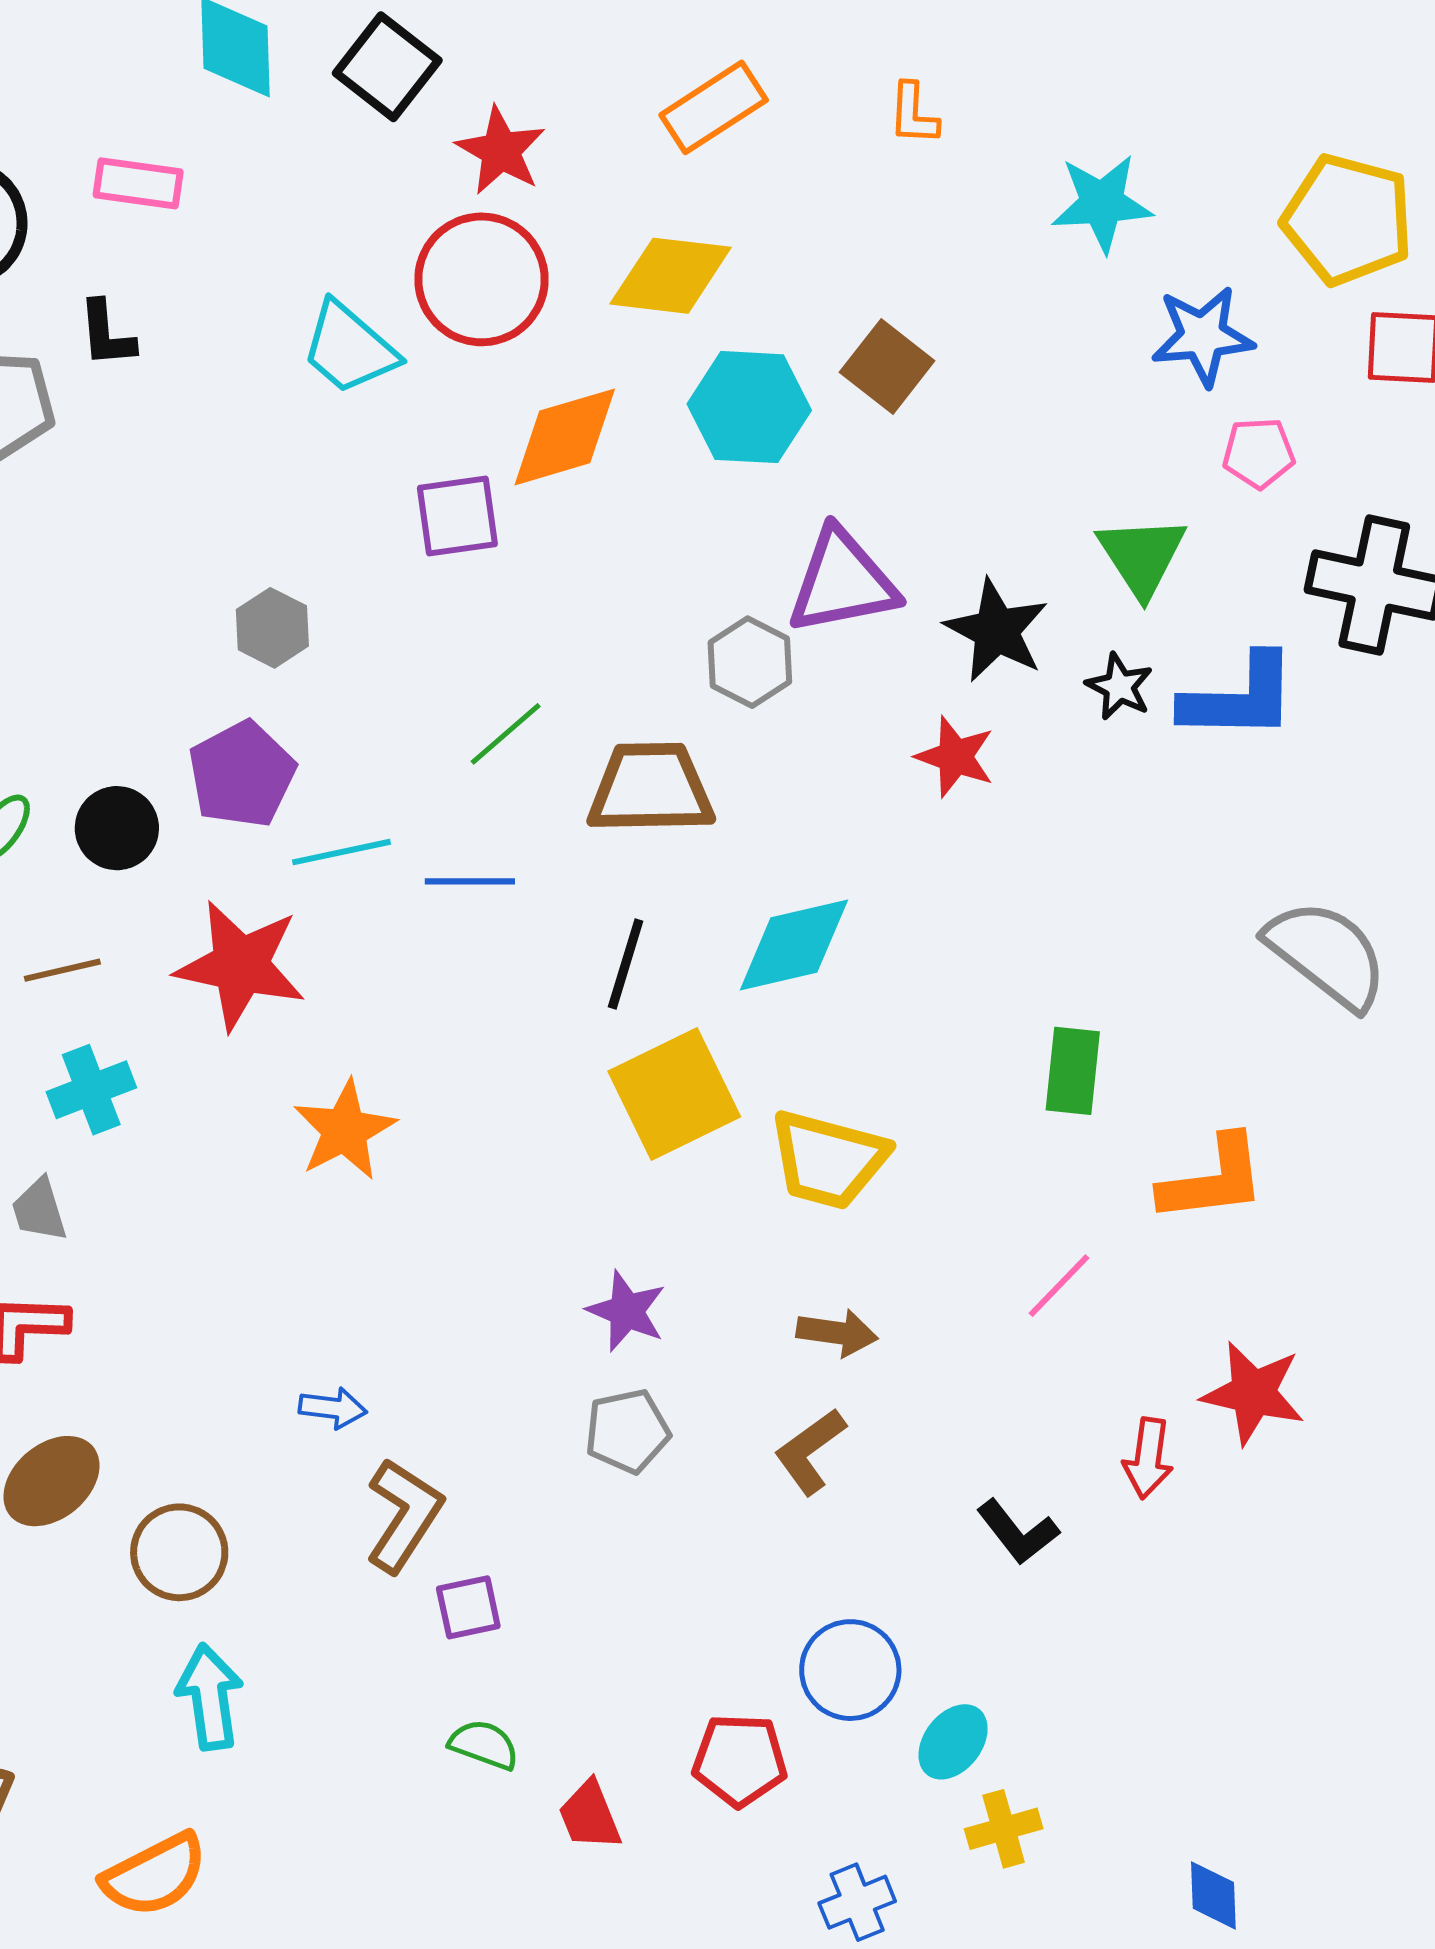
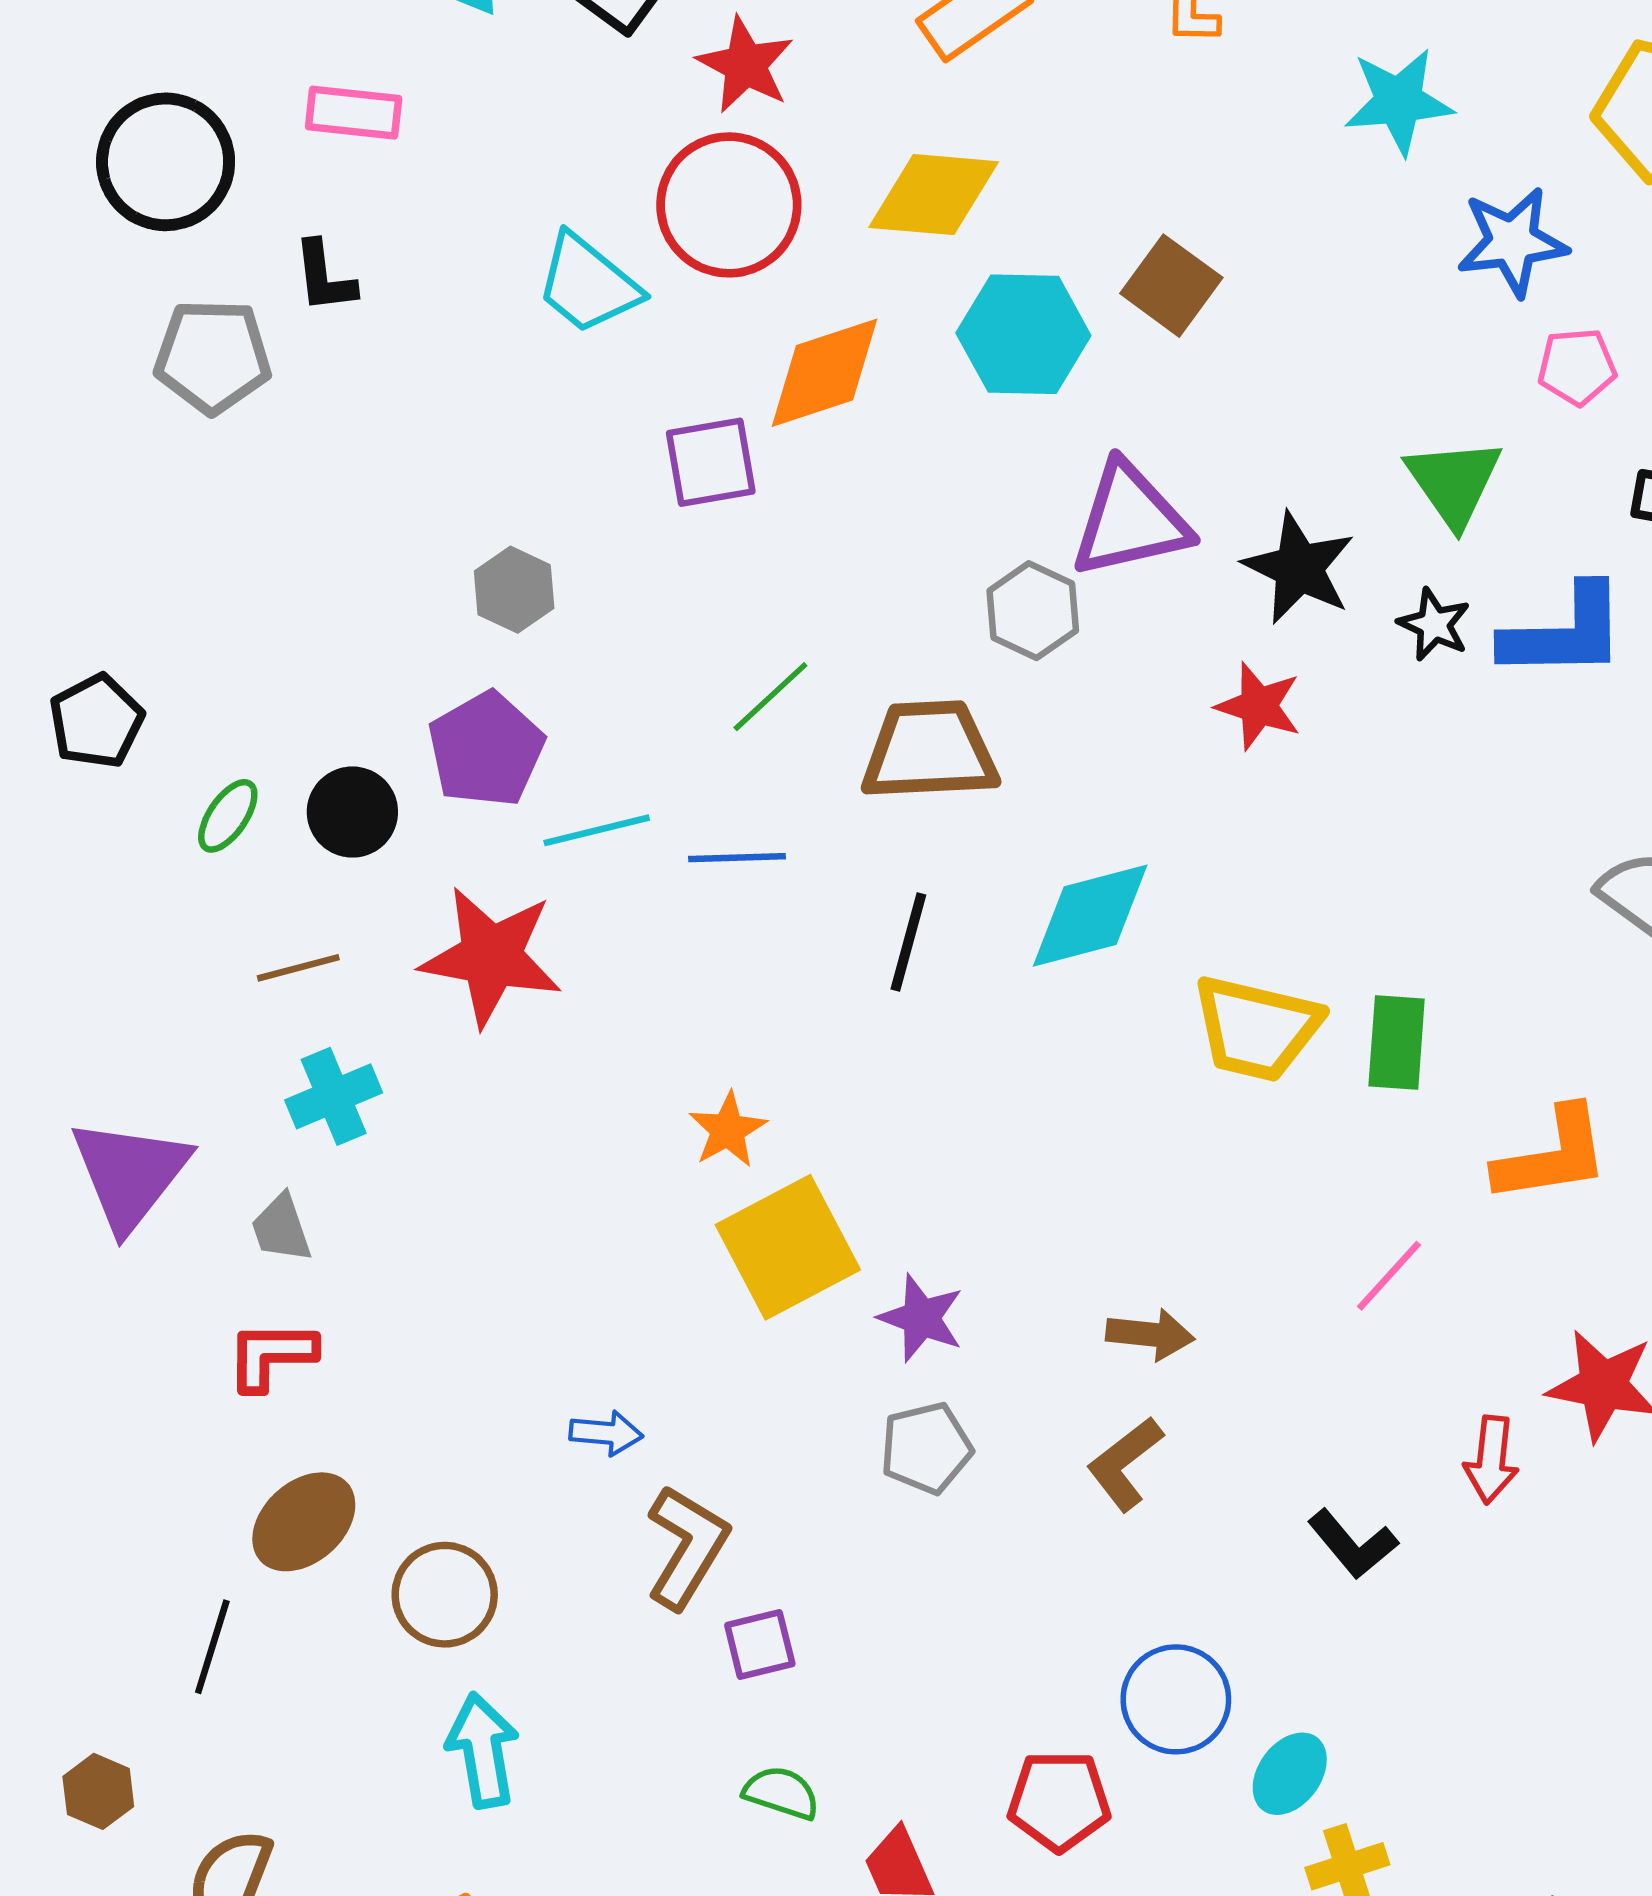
yellow square: (674, 1094) -> (788, 1247), moved
orange star: (345, 1130) -> (728, 1130), moved, size x0.7
yellow trapezoid: (828, 1160) -> (1257, 1028), moved

